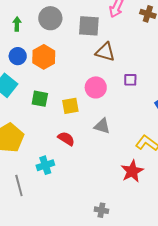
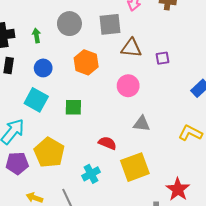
orange hexagon: (44, 57) -> (86, 62), moved
purple square: (130, 80) -> (163, 58), moved
yellow square: (70, 106) -> (135, 167), moved, size x1.6
red star: (132, 171) -> (178, 189), moved

